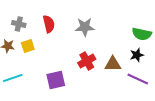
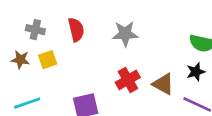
brown triangle: (113, 64) -> (163, 84), turned 30

